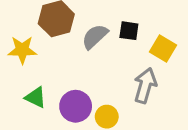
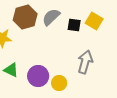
gray semicircle: (95, 37) -> (51, 17), moved
yellow square: (163, 48) -> (94, 21), moved

